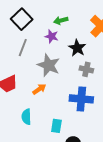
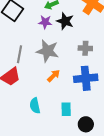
gray line: (23, 48) -> (20, 54), moved
black star: (77, 48) -> (65, 21), moved
orange arrow: (39, 89) -> (54, 76), moved

